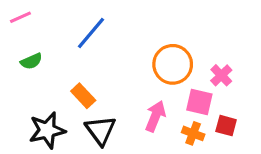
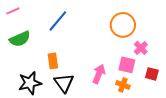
green semicircle: (31, 61) -> (20, 39), size x1.5
orange circle: (173, 64) -> (123, 25), moved
orange rectangle: (83, 96) -> (53, 61), turned 35
red square: (226, 126) -> (152, 74), moved

